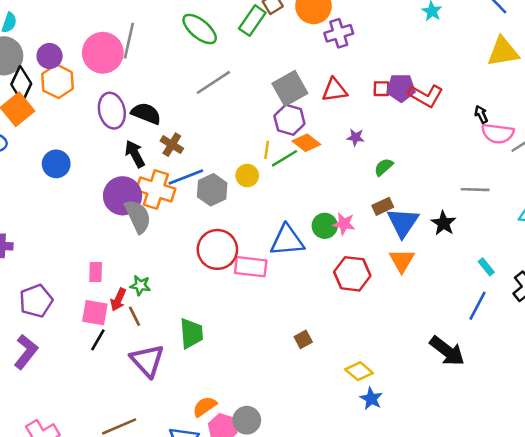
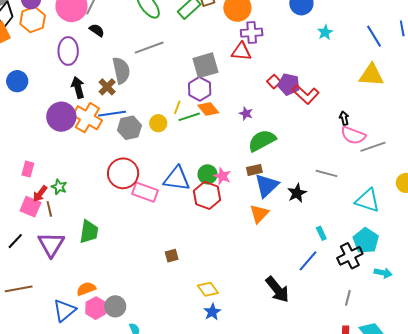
red square: (382, 89) -> (274, 82), turned 32
red triangle: (335, 90) -> (241, 52), moved
black semicircle: (146, 113) -> (97, 30), moved, size x0.7
green semicircle: (384, 167) -> (262, 141), size x1.8
gray semicircle: (138, 216) -> (121, 70), moved
red hexagon: (352, 274) -> (207, 195), moved
pink square: (95, 313) -> (30, 207), moved
black line: (98, 340) -> (15, 241), moved

